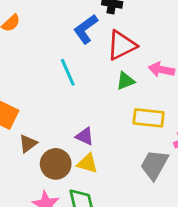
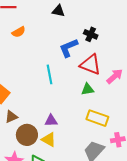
red triangle: (121, 45) -> (90, 64), turned 35
pink arrow: (161, 70) -> (115, 76), moved, turned 114
purple triangle: (85, 136) -> (51, 121), turned -40

